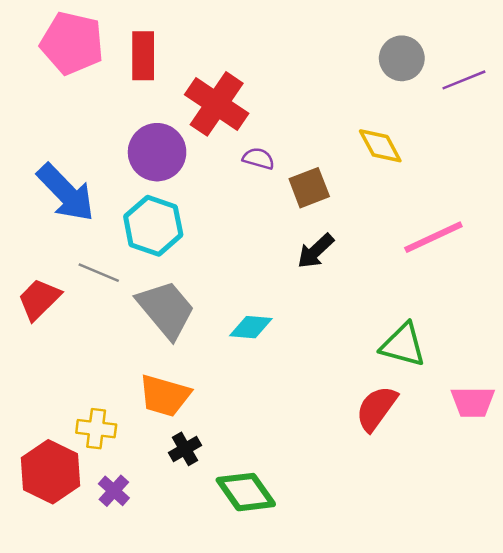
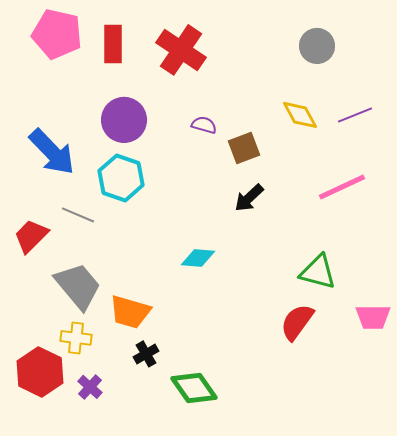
purple line: (464, 80) -> (355, 115), moved
red cross: (217, 104) -> (181, 50), moved
gray trapezoid: (166, 309) -> (78, 286), moved

